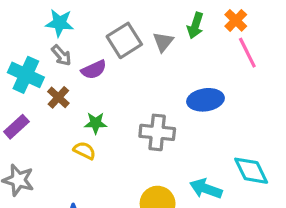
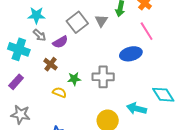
pink line: (247, 53) -> (147, 31), moved
brown cross: (58, 97) -> (50, 64), moved
green star: (96, 123) -> (74, 79), moved

